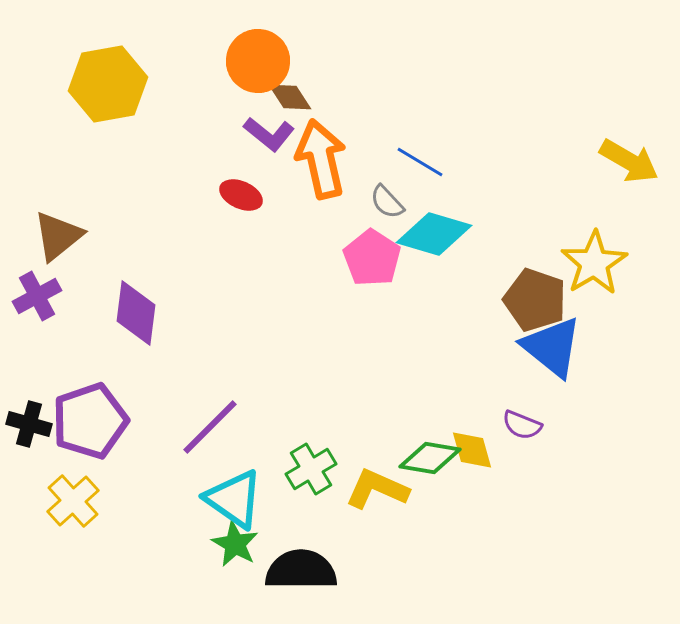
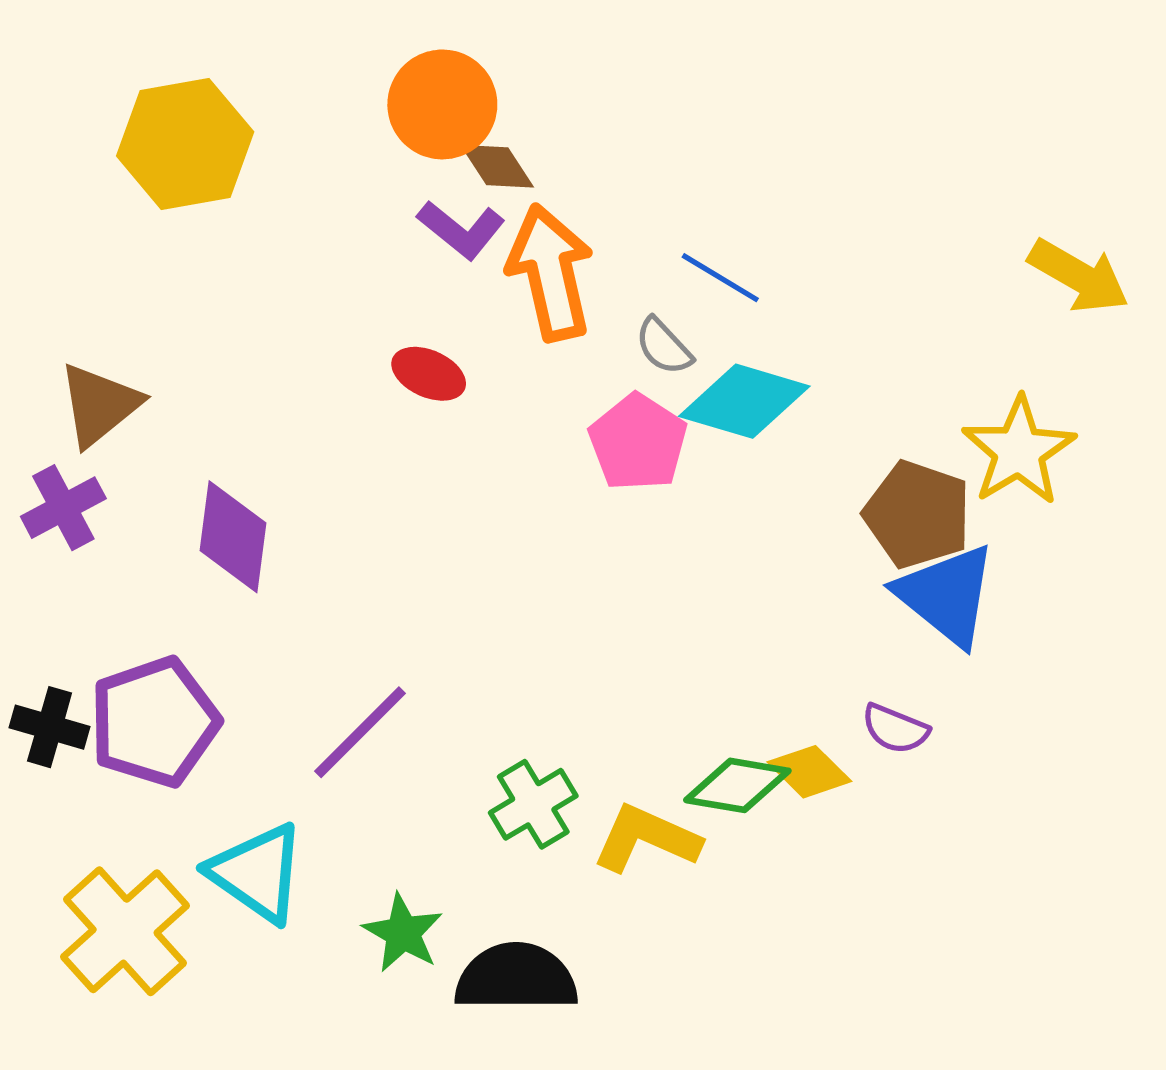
red ellipse: (241, 195) -> (429, 374), moved
yellow diamond: (472, 450) -> (809, 772), turned -30
cyan triangle: (234, 499) -> (257, 873), moved
yellow cross: (73, 501) -> (125, 931), moved, size x1.4

